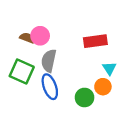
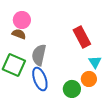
pink circle: (40, 36) -> (22, 20), moved
red rectangle: (95, 41) -> (82, 37), turned 70

